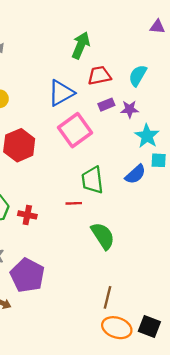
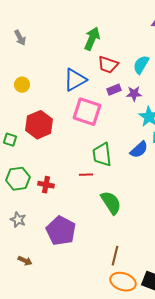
red trapezoid: (99, 76) -> (108, 65), turned -150
pink square: (75, 130) -> (87, 112), turned -36
purple pentagon: (27, 275) -> (61, 231), moved

